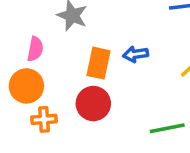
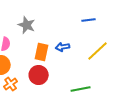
orange cross: (44, 119) -> (11, 84), turned -32

